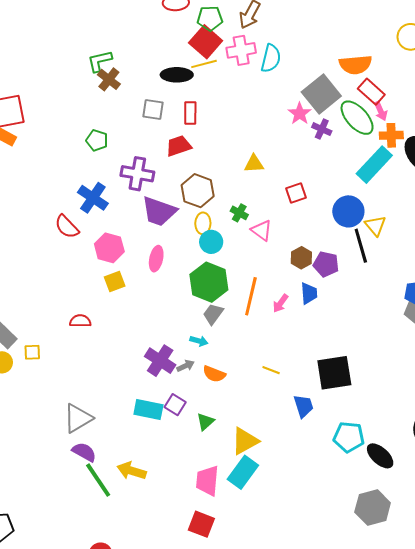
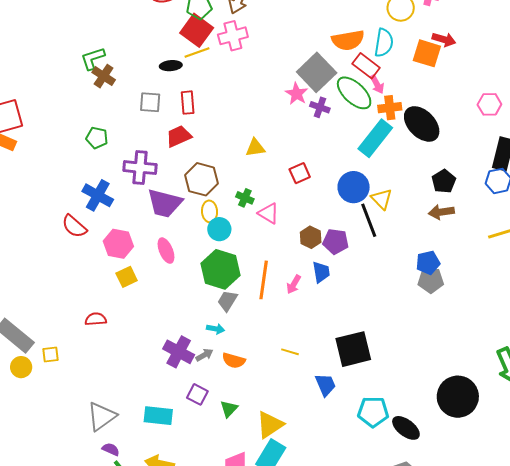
cyan semicircle: (271, 58) -> (384, 43), moved
black ellipse: (177, 75) -> (171, 66), size x0.7
pink ellipse: (156, 259) -> (166, 251), turned -30
cyan rectangle: (148, 410) -> (158, 416), moved
purple semicircle: (84, 452) -> (111, 449), size x0.7

